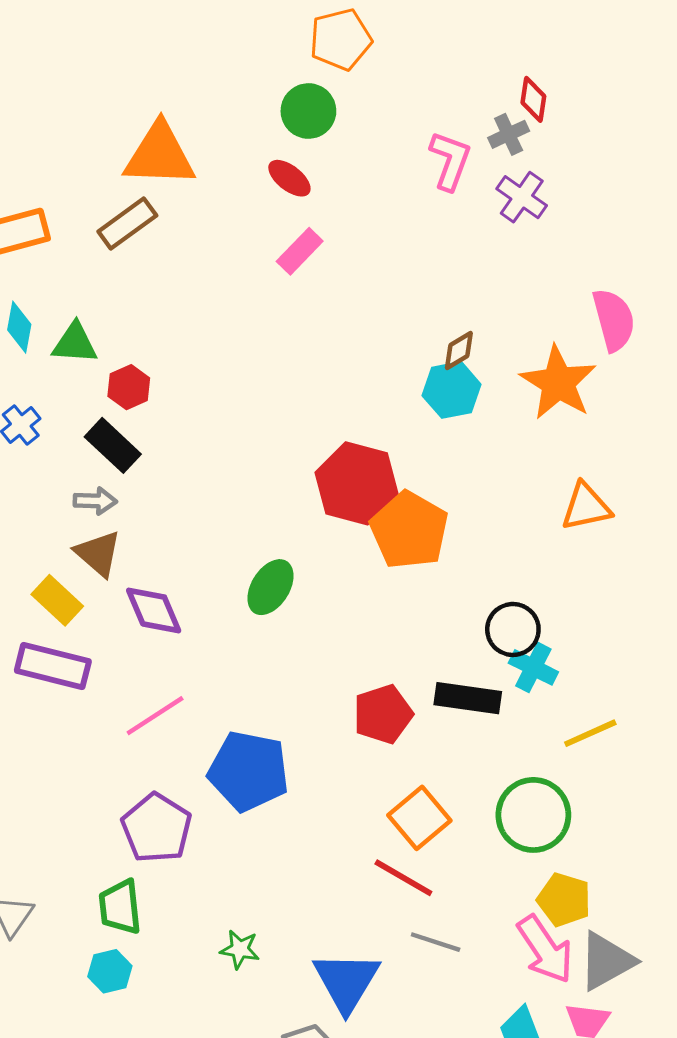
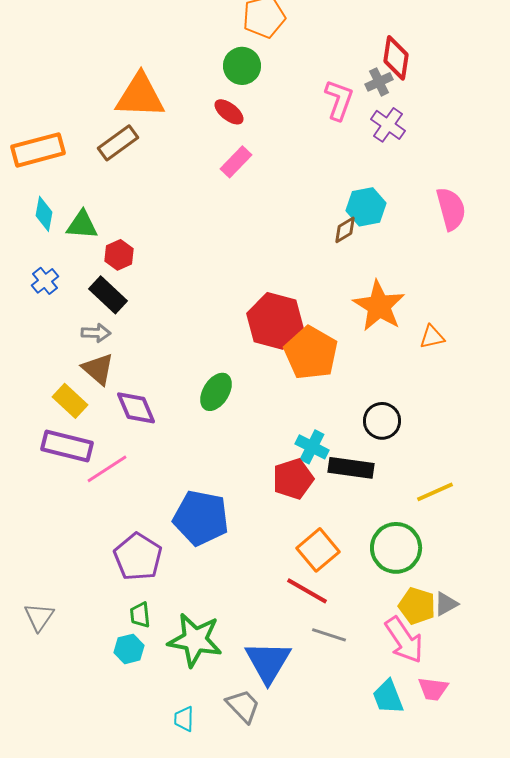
red diamond: (533, 99) -> (396, 58), size x1.4
orange star: (558, 383) -> (379, 306), moved
cyan hexagon: (452, 390) -> (366, 207), moved
orange triangle: (586, 507) -> (432, 337), size x0.7
cyan cross: (533, 667) -> (312, 447), moved
pink line: (155, 716) -> (107, 469), moved
green trapezoid: (120, 907) -> (140, 615), moved, size x0.7
green star: (240, 949) -> (195, 640), size x2.0
gray triangle: (606, 961) -> (446, 604), moved, size x0.6
cyan hexagon: (110, 971) -> (129, 649), moved

